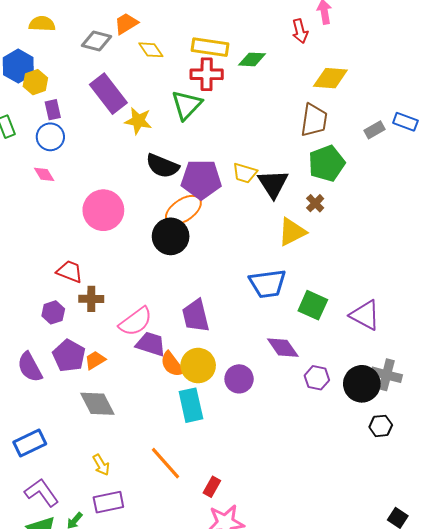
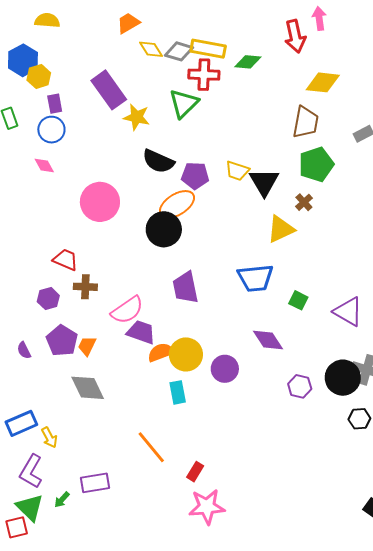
red arrow: (300, 31) -> (295, 36), size x1.4
gray diamond: (97, 41) -> (179, 51), moved
purple pentagon: (201, 179) -> (195, 176), size x0.7
green square: (313, 305) -> (298, 300), size x0.7
purple trapezoid: (196, 316) -> (185, 287), moved
orange trapezoid: (95, 360) -> (87, 346), turned -35
orange semicircle: (172, 364) -> (161, 352), turned 104
purple semicircle: (30, 367) -> (24, 350), size x0.6
purple hexagon: (317, 378) -> (300, 386), moved
cyan rectangle: (191, 405) -> (178, 392), size x0.7
yellow arrow: (101, 465) -> (49, 438), moved
purple L-shape: (42, 493) -> (31, 471), turned -116

